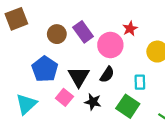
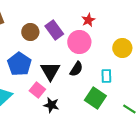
red star: (130, 29) -> (88, 20), moved
black star: (93, 102) -> (51, 105), moved

